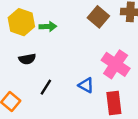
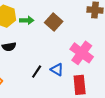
brown square: (98, 17) -> (54, 22), moved
black line: (46, 87) -> (37, 72), moved

